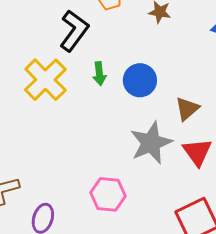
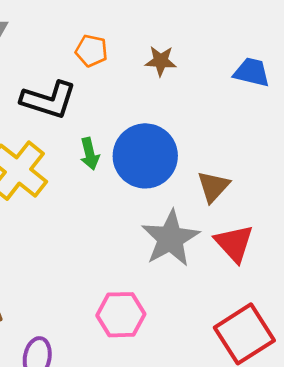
black L-shape: (74, 31) -> (49, 100), turned 78
blue circle: (140, 80) -> (145, 156), size x1.4

